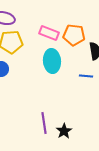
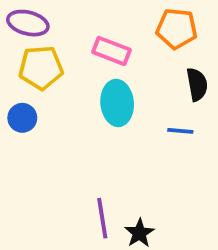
orange pentagon: (74, 35) -> (177, 29), moved

